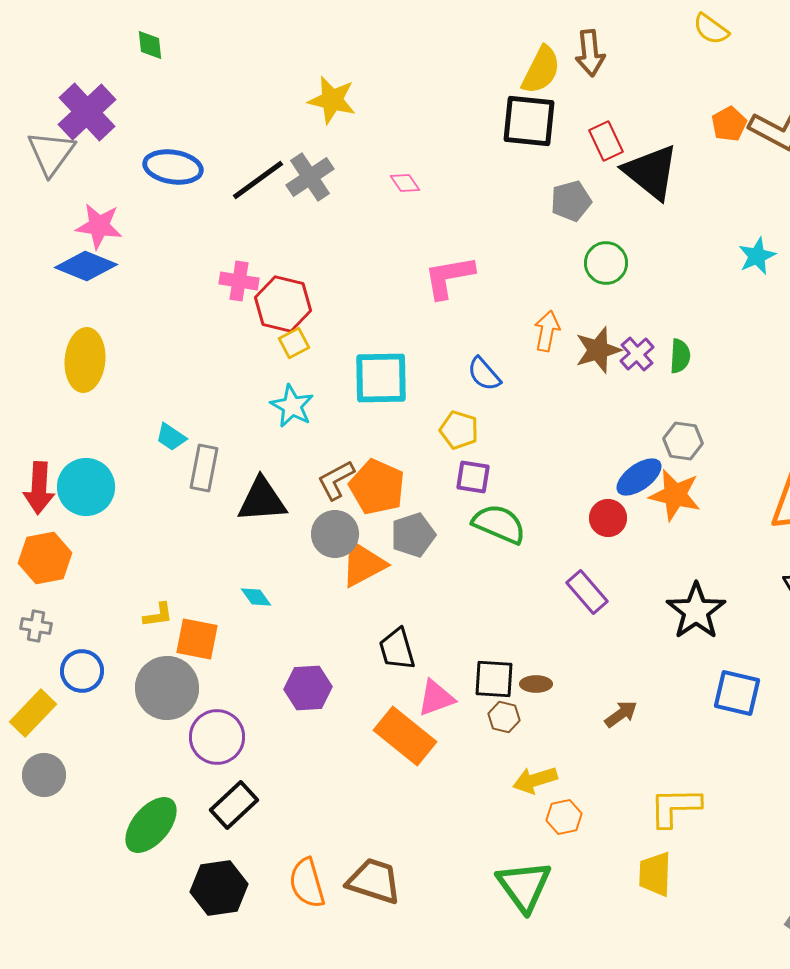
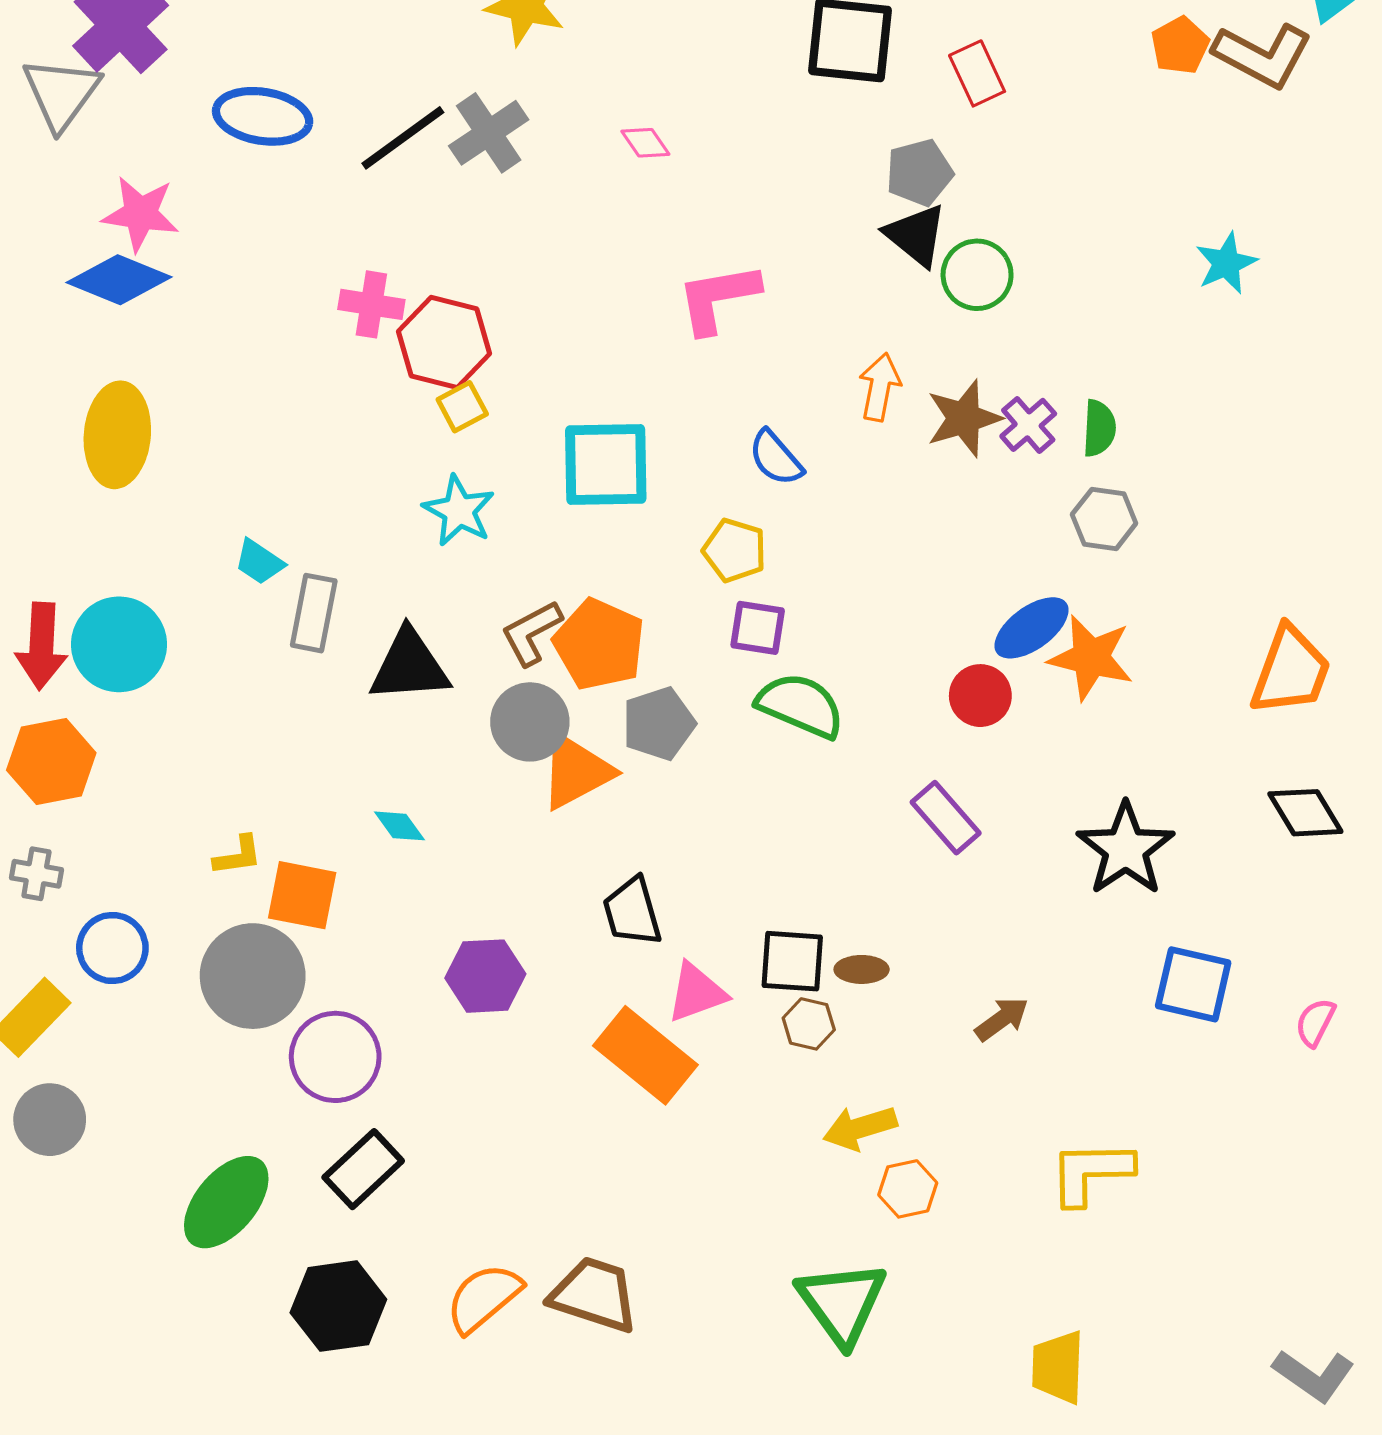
black triangle: (651, 172) -> (916, 235), moved, size x0.7
gray hexagon: (683, 441) -> (1104, 519), moved
yellow trapezoid: (655, 874) -> (1058, 1367), moved
orange semicircle: (307, 883) -> (484, 1298), turned 66

